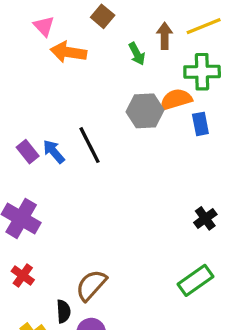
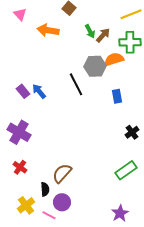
pink triangle: (44, 26) -> (20, 14), moved
brown arrow: (165, 36) -> (103, 35), moved, turned 42
blue rectangle: (200, 124) -> (117, 96), moved
black line: (90, 145) -> (76, 84), moved

